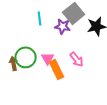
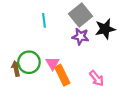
purple star: (63, 26) -> (80, 36), moved
pink arrow: (77, 59) -> (97, 78), moved

